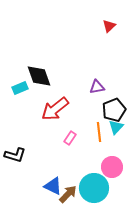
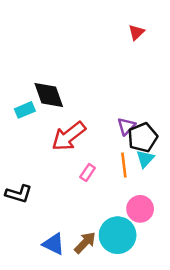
purple triangle: (97, 87) -> (126, 126), moved, turned -35
blue triangle: (53, 186) -> (54, 244), moved

